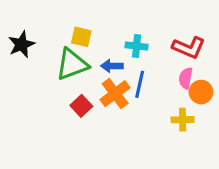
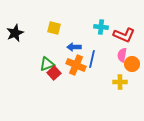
cyan cross: (137, 46) -> (101, 27), moved
green triangle: (72, 64) -> (47, 64), moved, size x0.7
orange cross: (115, 94) -> (76, 65), turned -30

